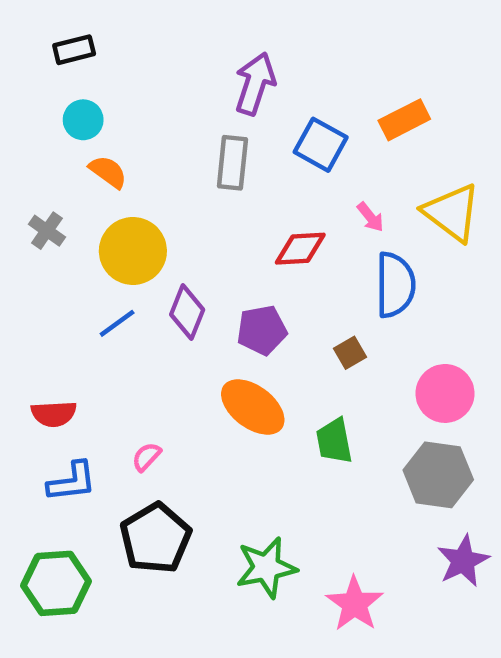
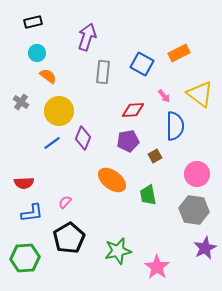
purple arrow: (255, 84) -> (87, 37), moved
purple pentagon: (262, 330) -> (128, 141), moved

